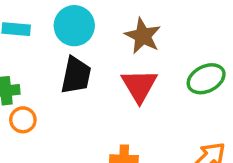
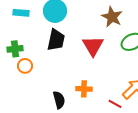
brown star: (143, 36) -> (112, 17), moved

